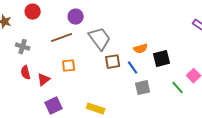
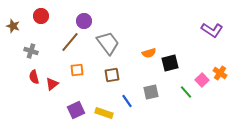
brown line: (62, 38) -> (70, 42), turned -30
brown square: (113, 62) -> (112, 75), moved
blue line: (133, 68) -> (127, 101), moved
purple square: (54, 106) -> (76, 110), moved

